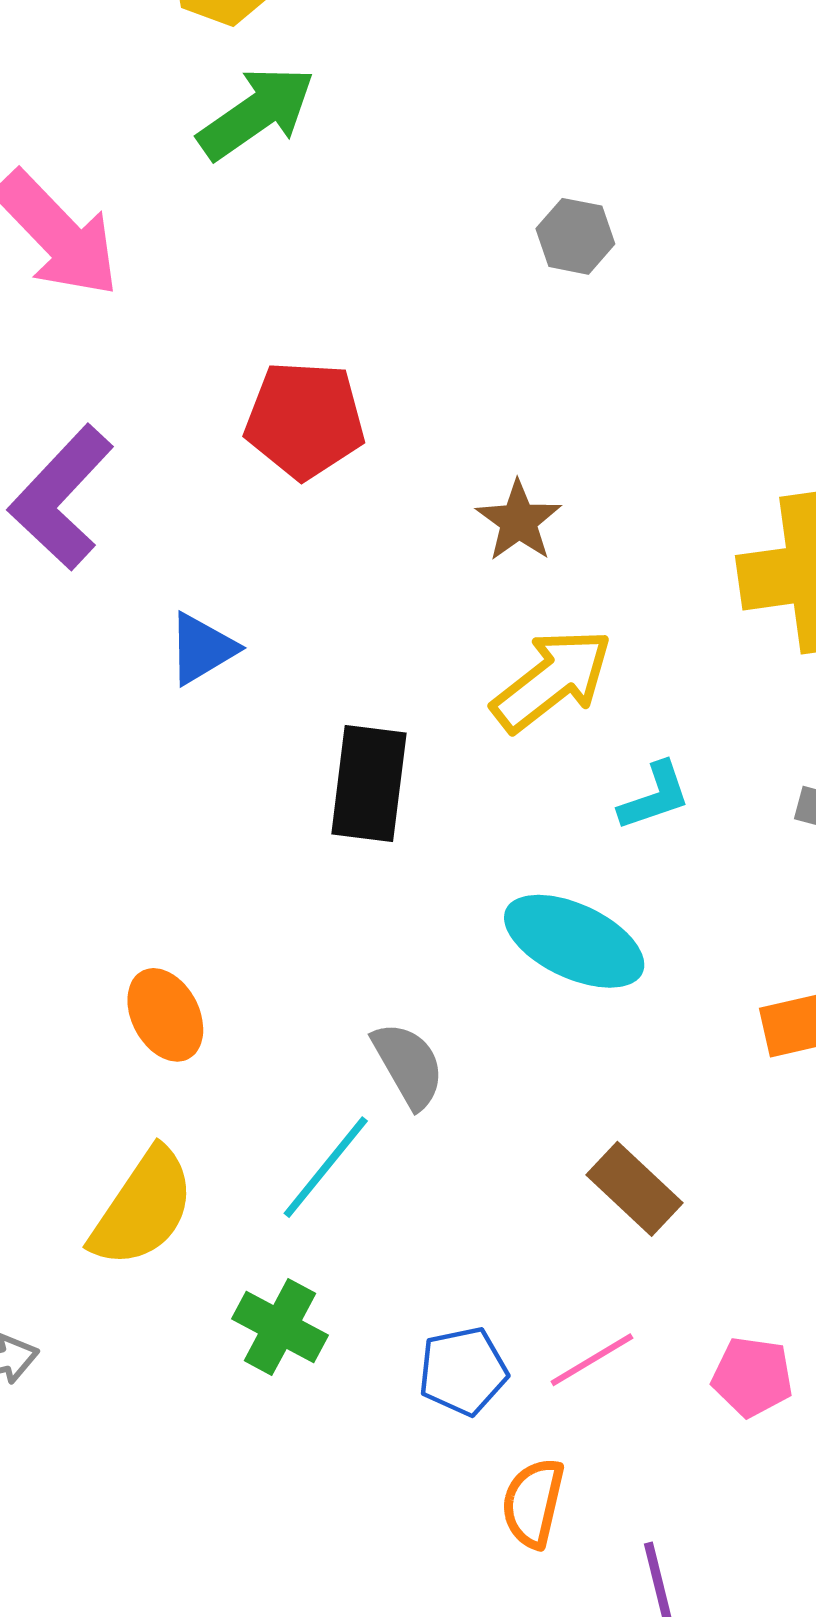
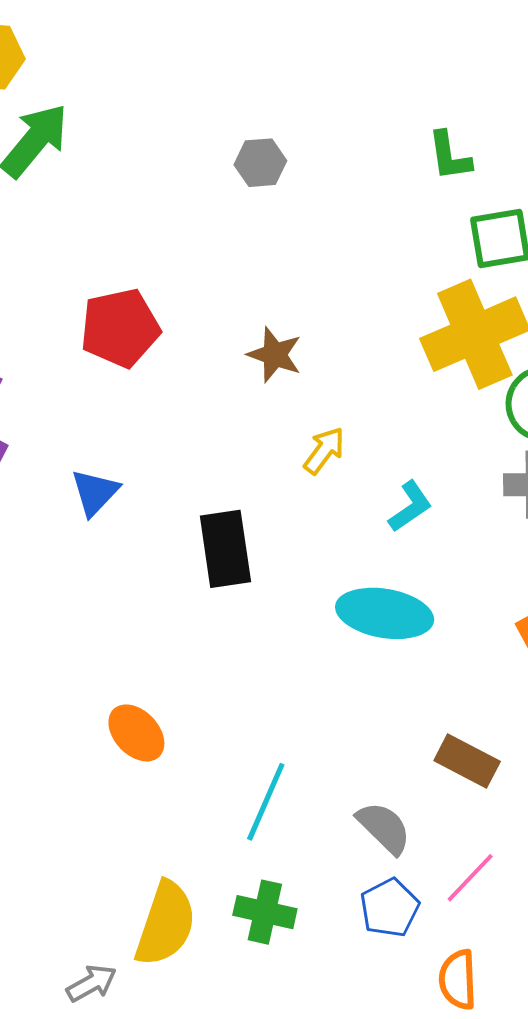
yellow arrow: (552, 680) -> (324, 450), size x0.6
gray semicircle: (408, 1065) -> (384, 828), moved
yellow semicircle: (143, 1208) -> (166, 924), moved

